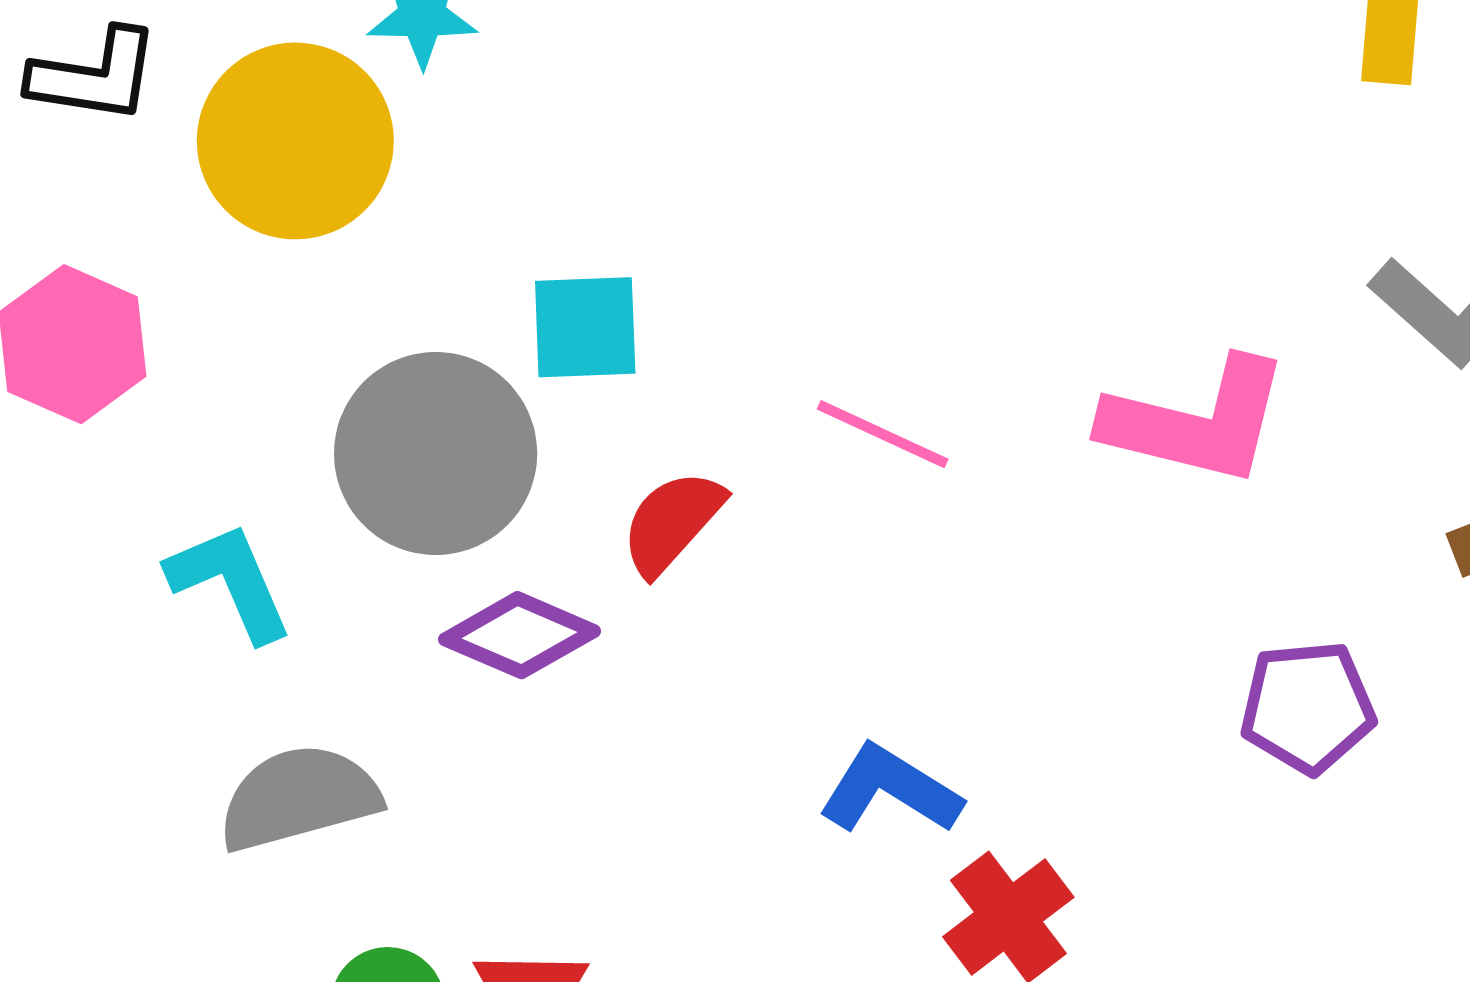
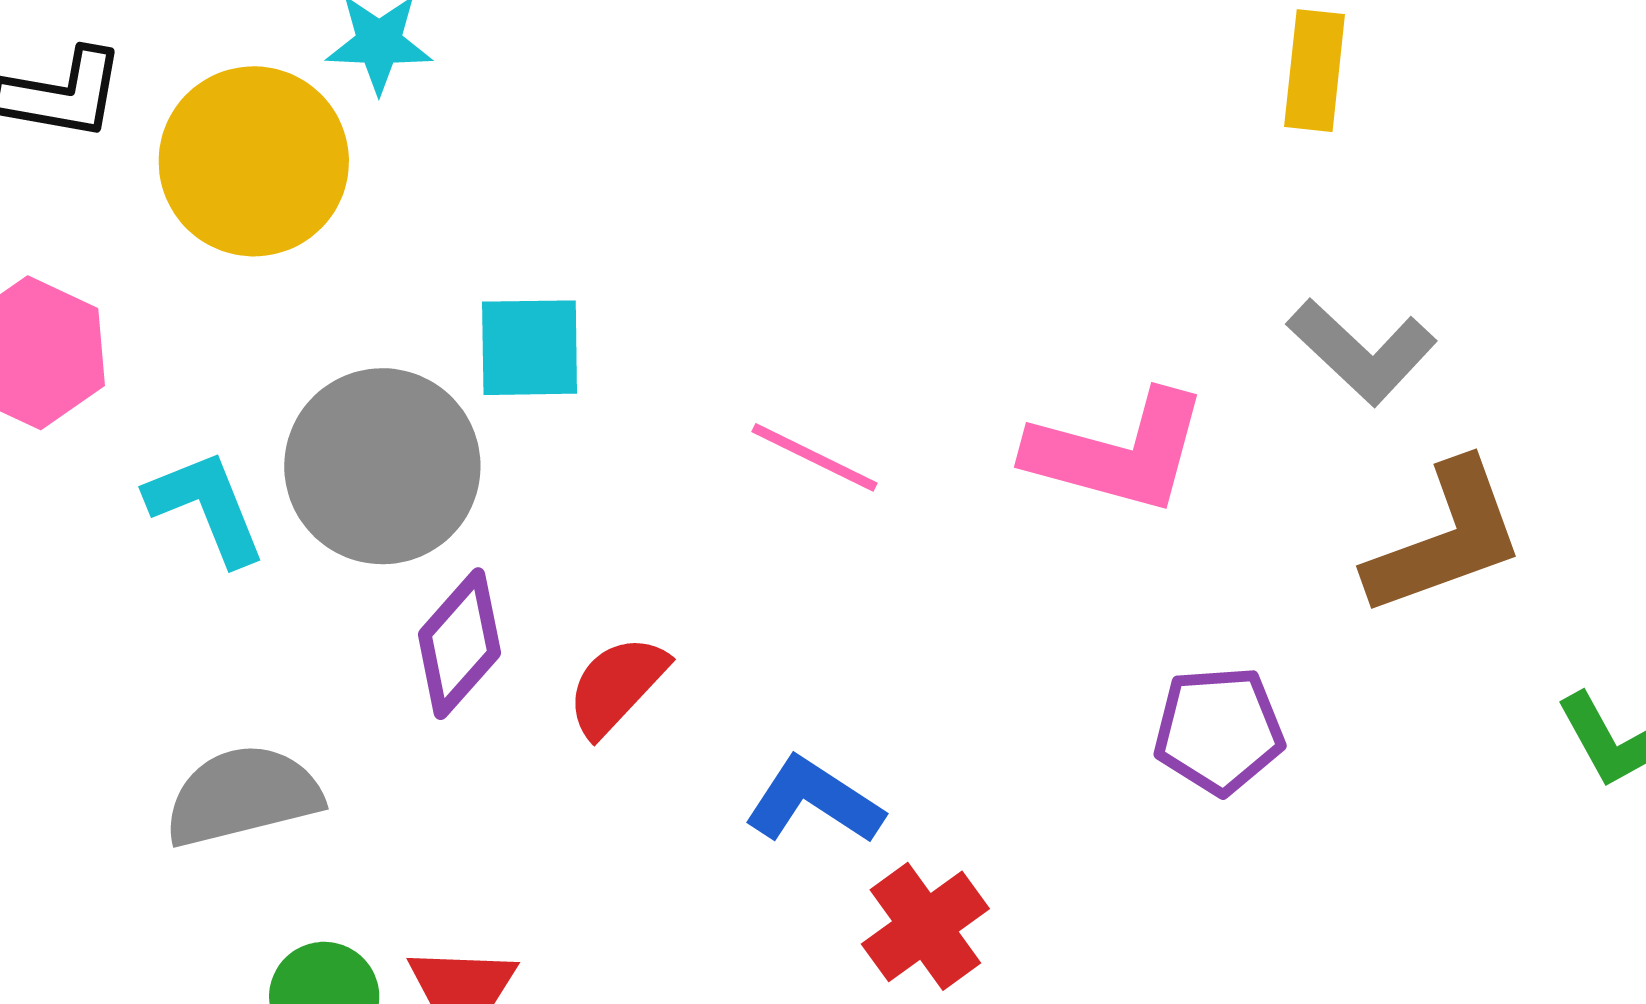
red semicircle: (672, 522) -> (617, 686), moved
cyan L-shape: (230, 582) -> (206, 507), moved
purple diamond: (520, 635) -> (459, 644), turned -73

